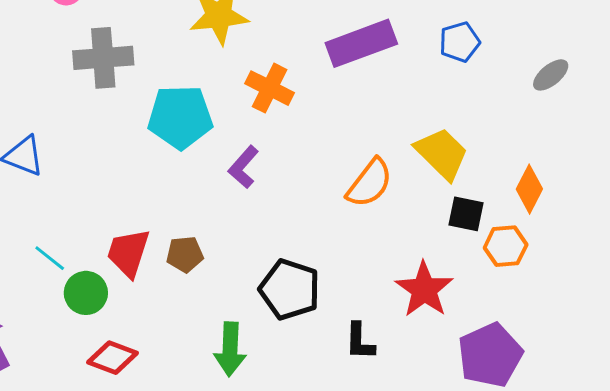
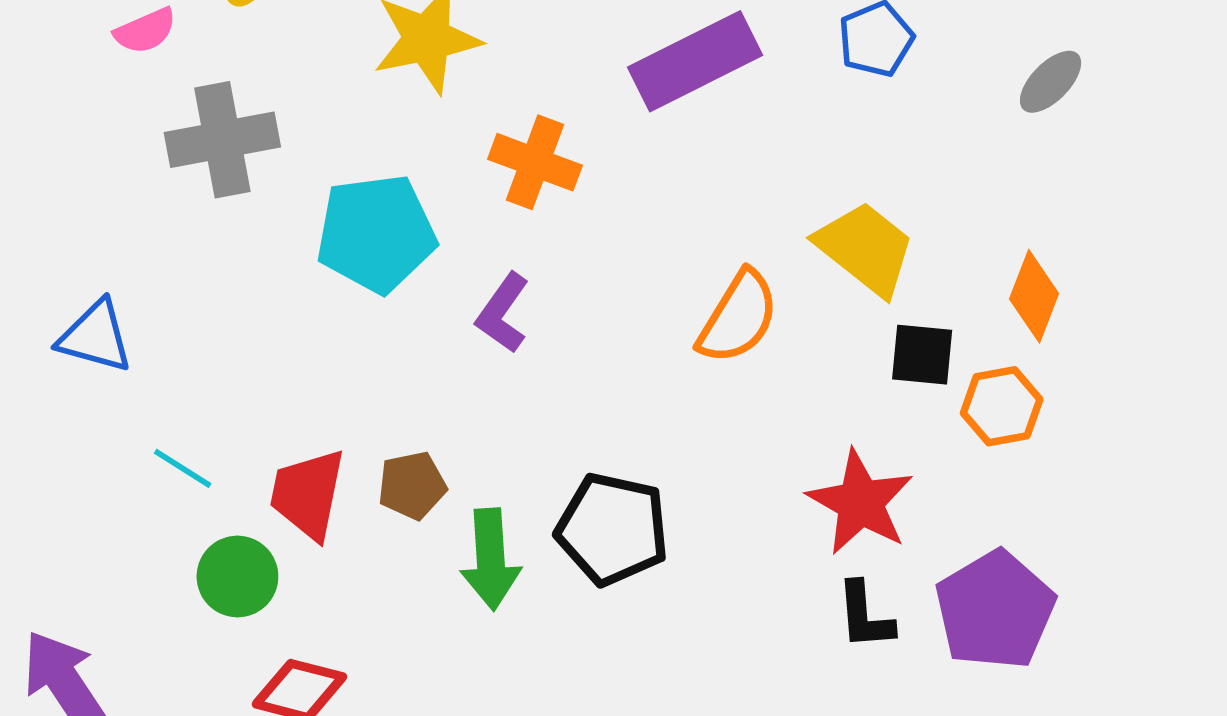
cyan line: (50, 258) -> (183, 468), moved
black L-shape: (360, 341) -> (865, 616), moved
green arrow: (230, 349) -> (491, 559), moved

